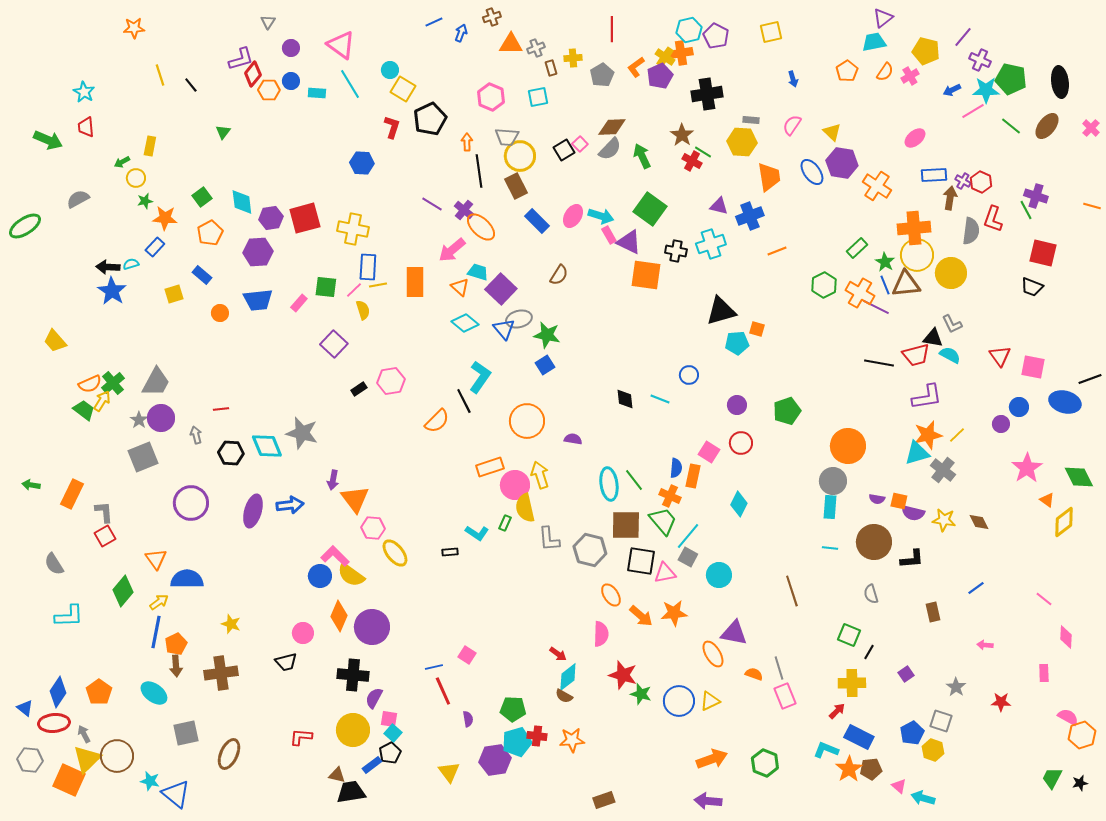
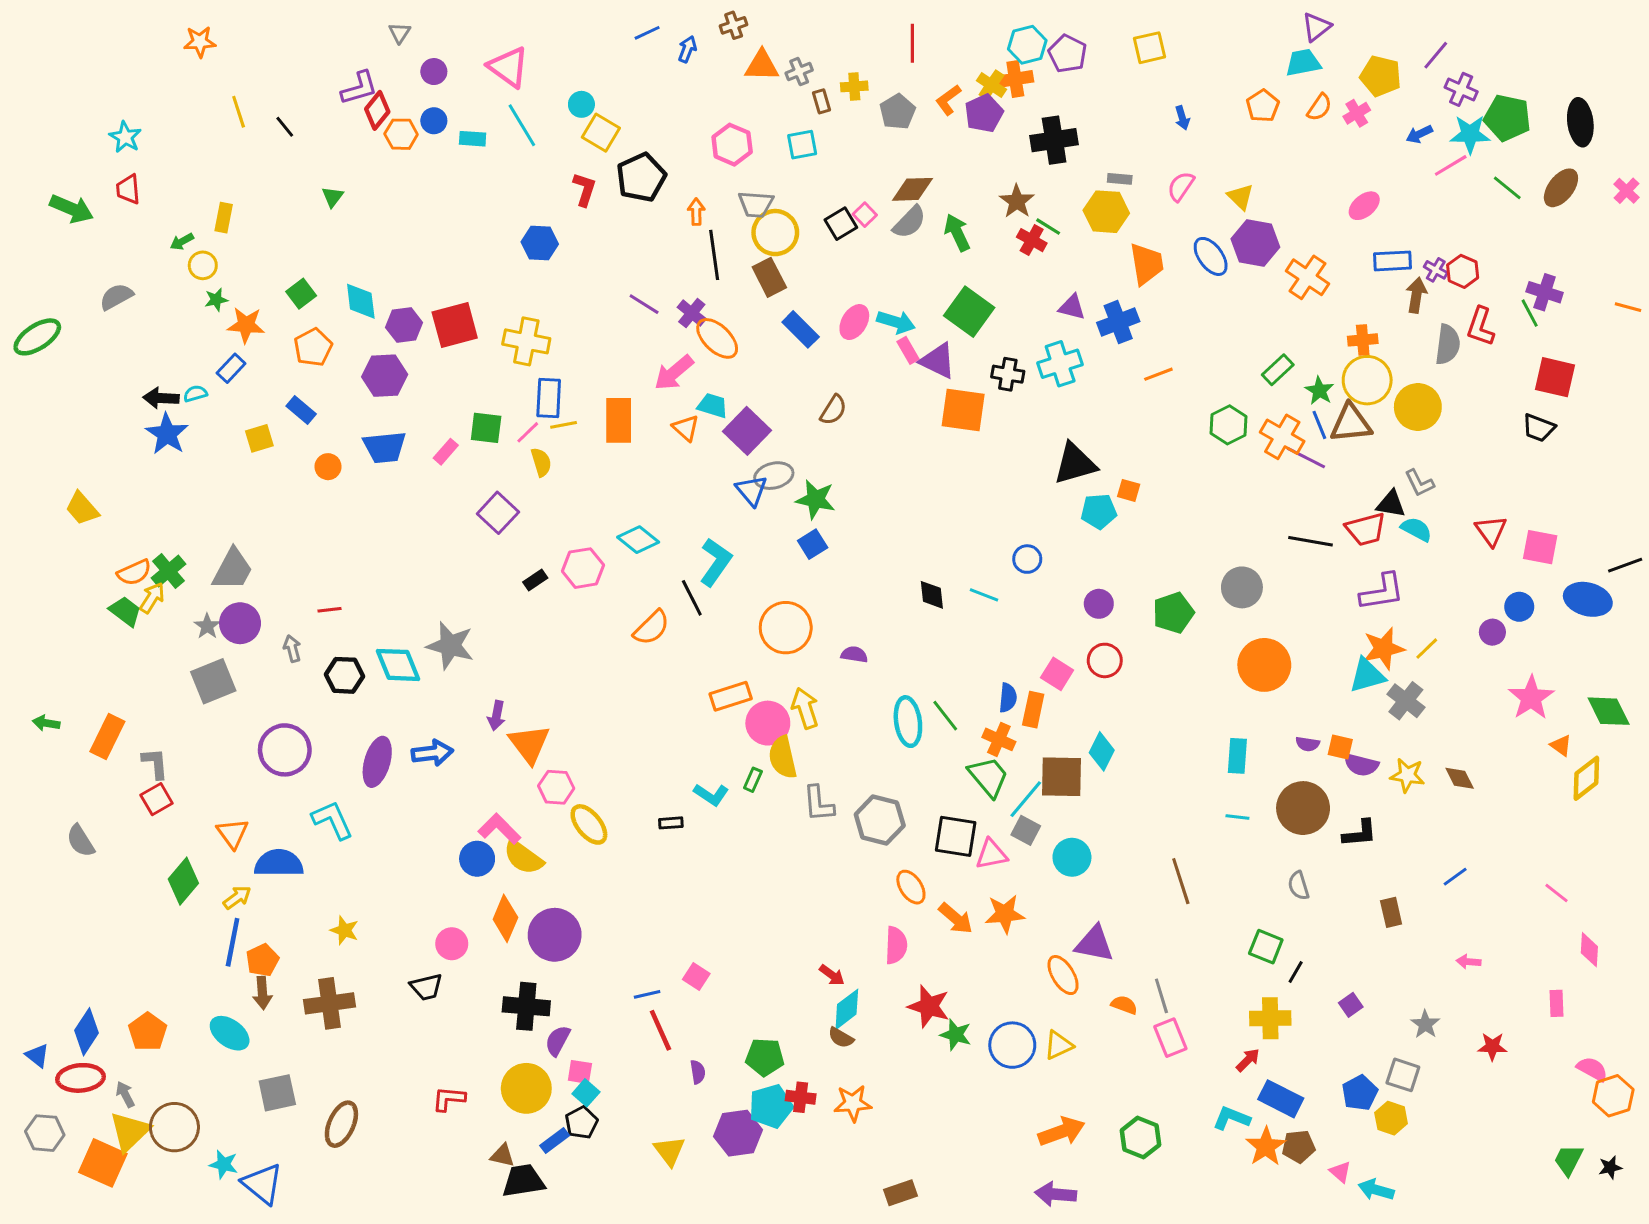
orange cross: (914, 228) -> (1363, 340), size x0.6
cyan diamond: (465, 323) -> (638, 540), moved
gray circle: (833, 481) -> (1242, 587), moved
brown square: (626, 525) -> (1062, 777), moved
cyan L-shape: (69, 616) -> (332, 820), moved, turned -112

